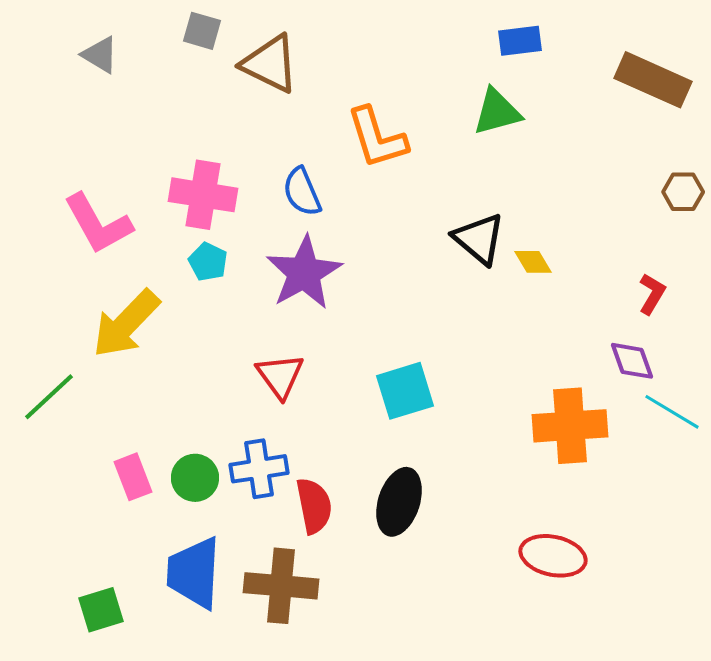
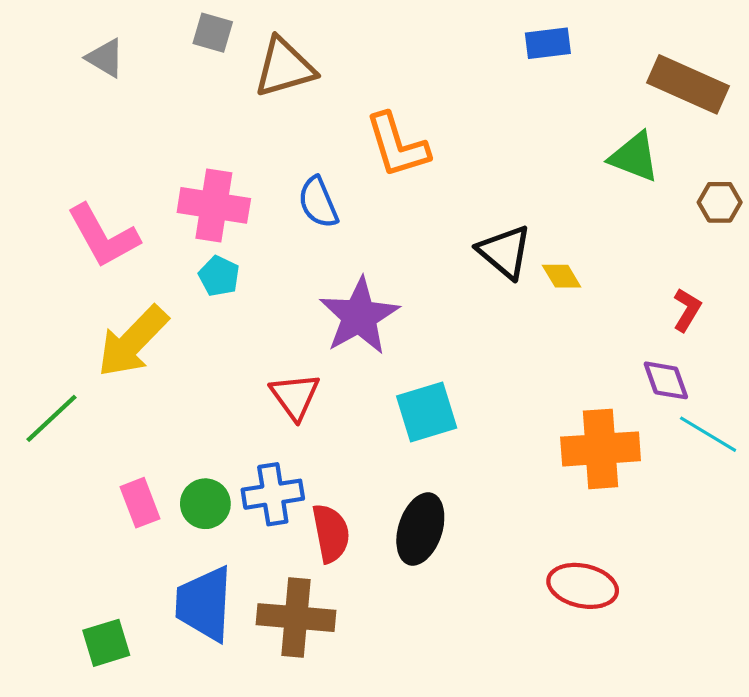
brown triangle: (270, 64) -> (284, 67), turned -42
green triangle: (497, 112) -> (634, 157), moved, turned 36
purple star: (304, 273) -> (359, 316), moved

